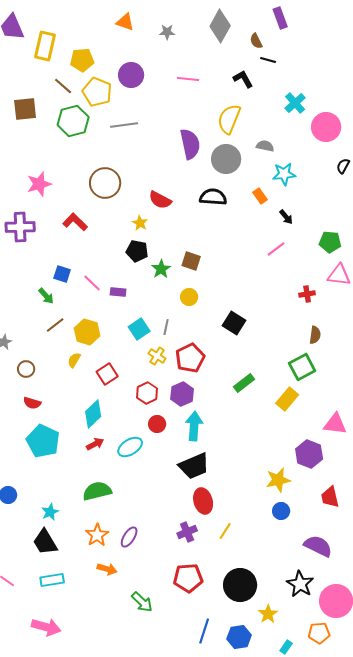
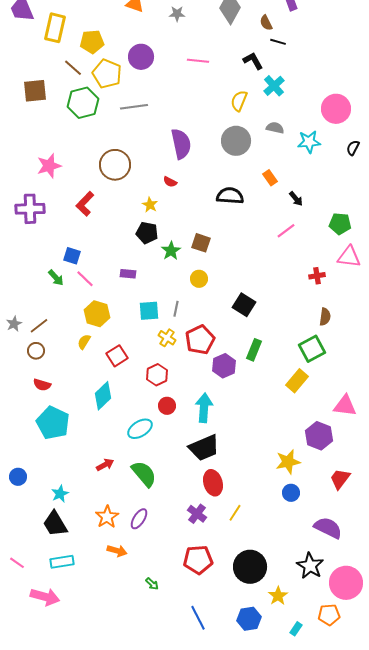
cyan cross: (295, 103) -> (274, 86), moved
yellow semicircle: (229, 119) -> (239, 101), size x0.7
purple semicircle: (190, 144) -> (181, 144), moved
cyan star: (284, 174) -> (309, 142), moved
black semicircle: (213, 197) -> (230, 196), moved
red semicircle: (160, 200) -> (170, 182), size x0.6
red L-shape: (75, 222) -> (85, 204), turned -90
pink line: (92, 283) -> (85, 279), moved
brown line: (55, 325) -> (39, 326), moved
cyan square: (139, 329) -> (149, 311), turned 30
green rectangle: (244, 383) -> (254, 350), moved, turned -30
purple hexagon: (182, 394) -> (224, 366), moved
red arrow: (95, 444) -> (105, 465), moved
green semicircle: (97, 491) -> (144, 474), moved, turned 64
red trapezoid: (330, 497) -> (340, 479), turned 50
purple cross: (187, 532) -> (197, 514), turned -30
green arrow: (142, 602) -> (152, 584), size x0.6
pink arrow: (46, 627) -> (45, 597), moved
blue line: (204, 631) -> (198, 618), moved, turned -45

